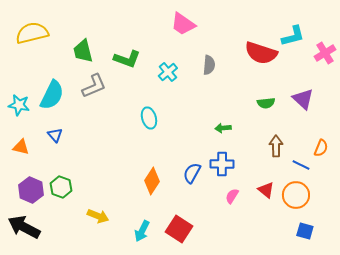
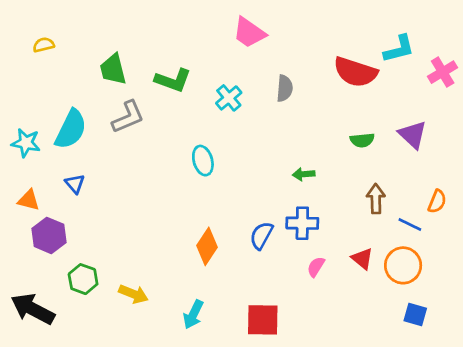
yellow semicircle: (32, 33) -> (44, 45), size x0.5
green hexagon: (61, 187) -> (83, 279), moved
purple hexagon: (31, 190) -> (49, 235), moved
red square: (179, 229) -> (263, 320), moved, turned -32

